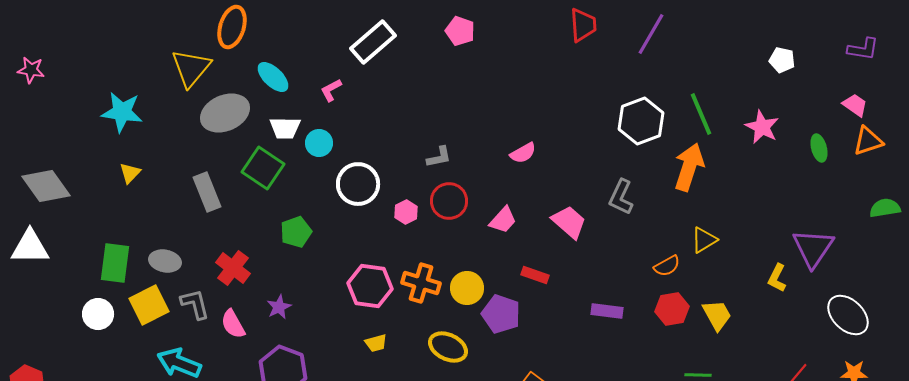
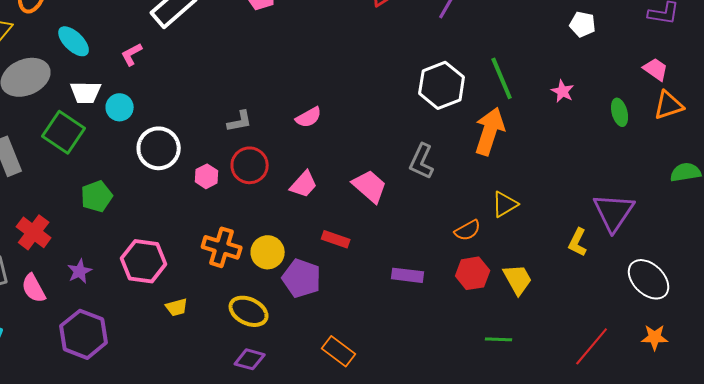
pink star: (762, 127) -> (563, 91), size x0.7
pink semicircle: (523, 153) -> (309, 117), moved
pink hexagon: (370, 286) -> (144, 261), moved

